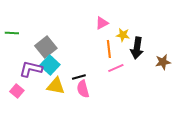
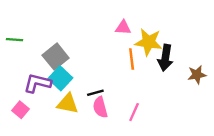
pink triangle: (102, 23) -> (123, 28), turned 32
yellow star: (123, 35) -> (149, 42), size x1.6
pink line: (116, 68) -> (134, 112), moved, turned -42

